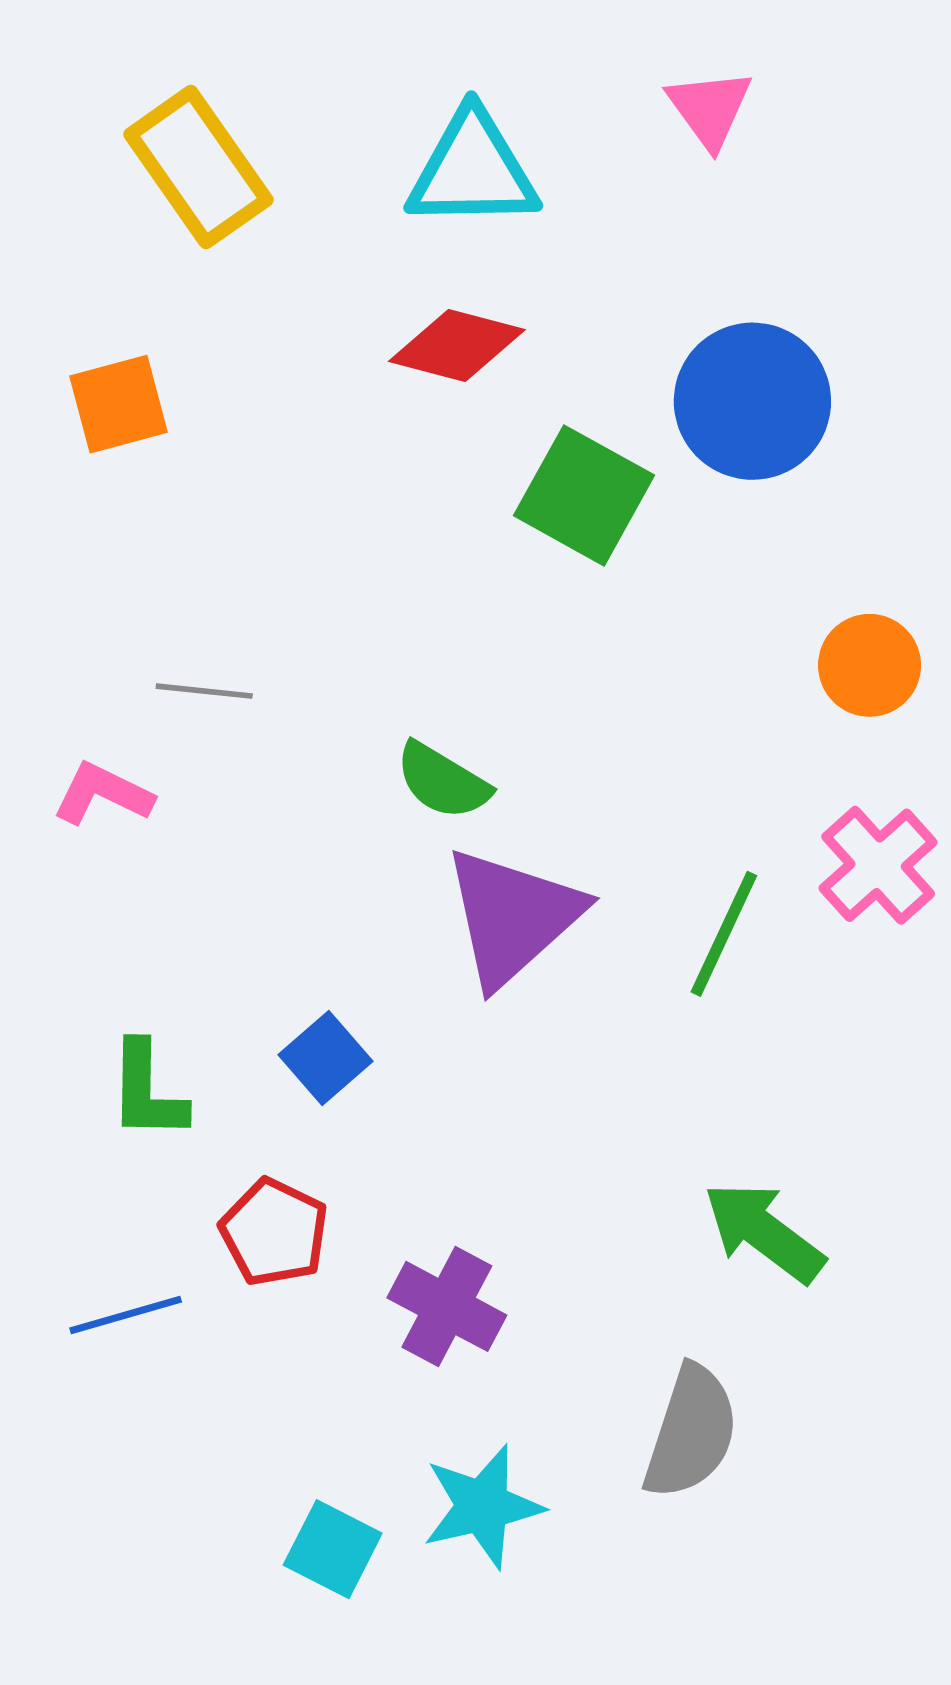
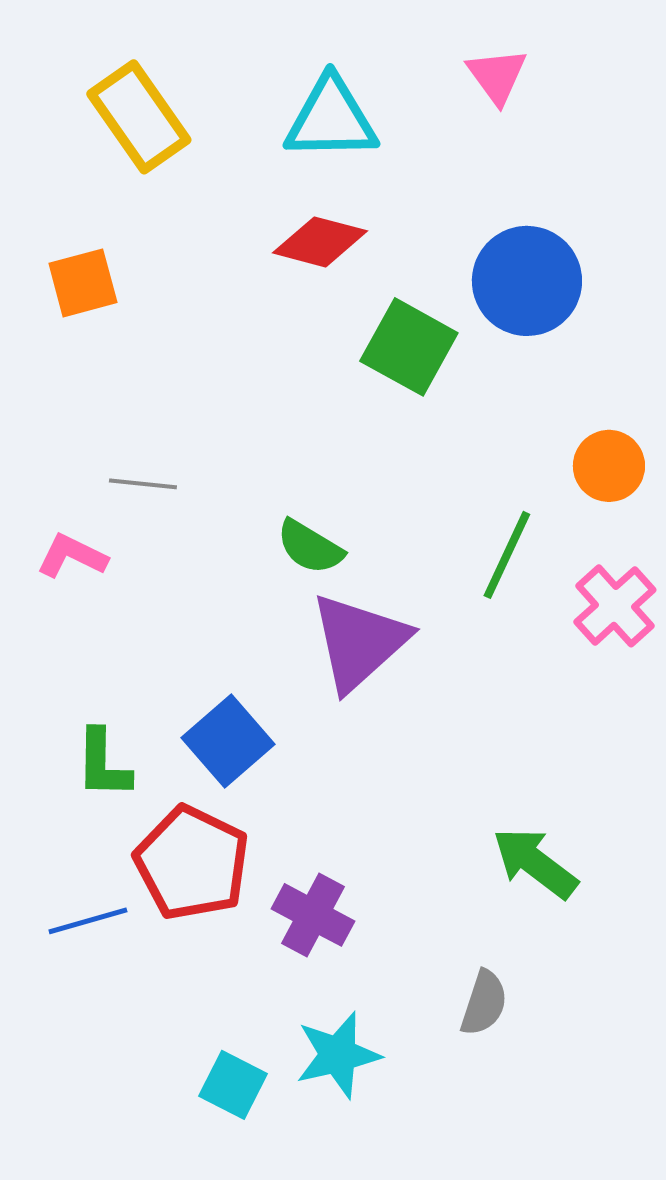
green line: (724, 934) -> (507, 555), moved
blue square: (326, 1058) -> (228, 741), size x1.4
red pentagon: (274, 1232) -> (192, 863), size x1.5
gray semicircle: (691, 1432) -> (484, 1003), size x0.7

